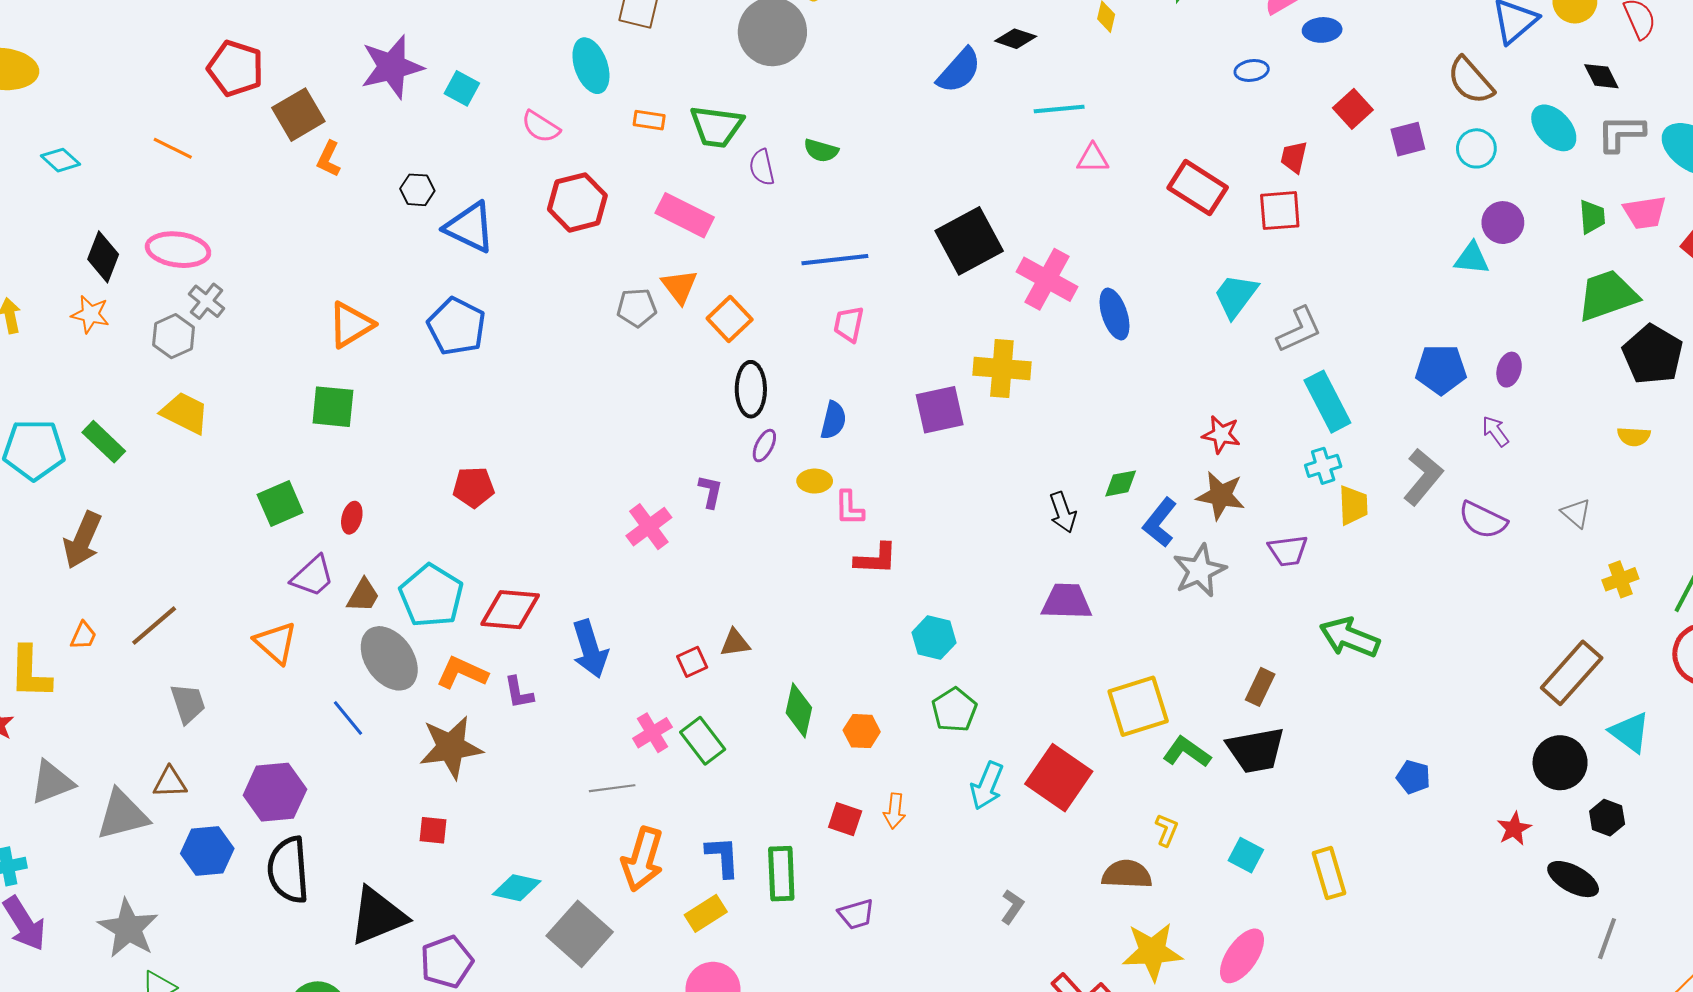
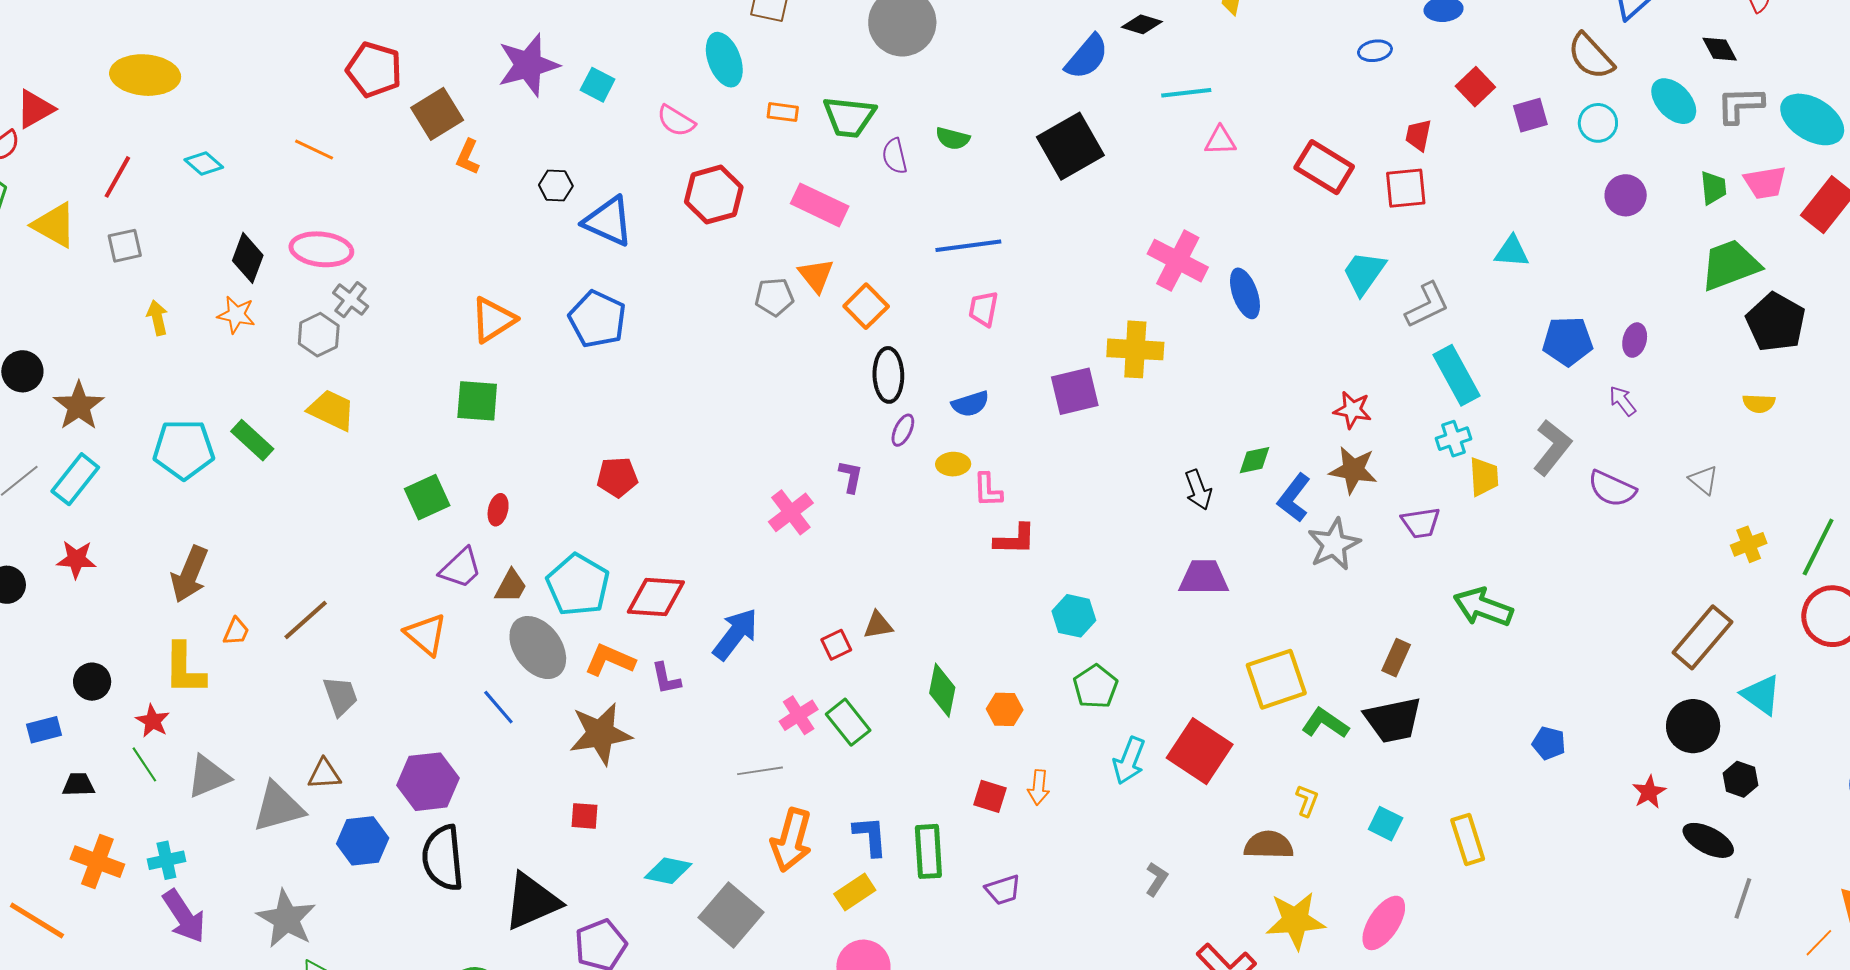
black square: (969, 241) -> (1070, 146), moved
cyan triangle: (1472, 258) -> (1512, 252), moved
blue semicircle: (833, 420) -> (970, 404), turned 60
brown arrow: (82, 540) -> (190, 574), moved
blue arrow: (590, 649) -> (735, 634), turned -124

